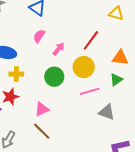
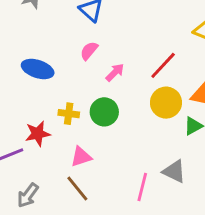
yellow circle: (84, 67) -> (166, 103), moved
yellow cross: (16, 74) -> (69, 114), moved
pink line: (90, 91) -> (142, 187), moved, turned -66

